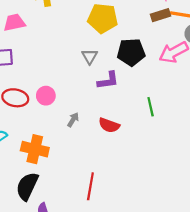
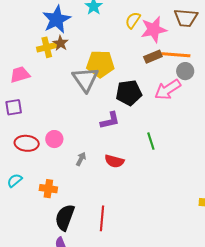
gray triangle: (90, 56) -> (86, 79), moved, size x1.8
orange cross: (35, 149) -> (48, 189), size x0.7
black semicircle: (27, 186) -> (65, 217), moved

